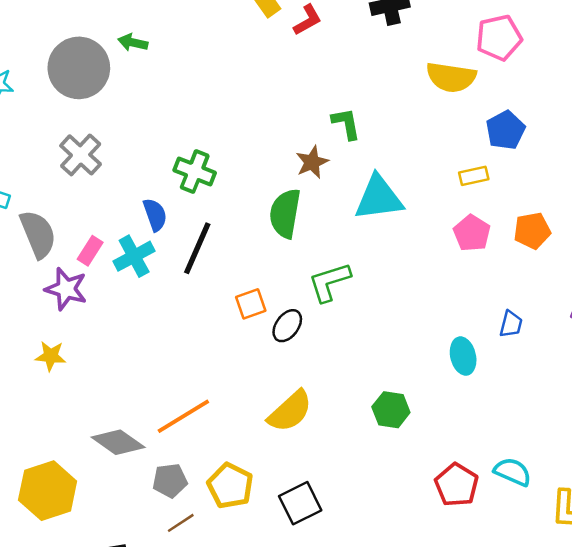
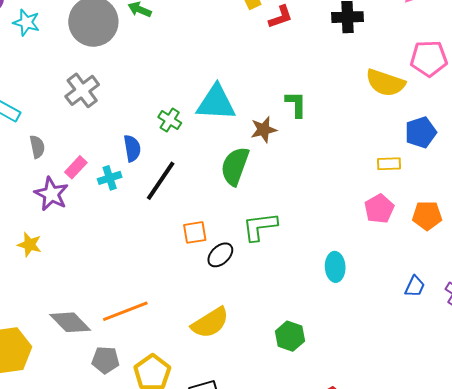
green cross: (195, 171) -> (170, 120), size x0.7
cyan triangle: (379, 198) -> (216, 103), moved
gray semicircle: (38, 234) -> (37, 147), size x0.6
cyan cross: (134, 256) -> (110, 178), size x0.7
blue trapezoid: (511, 324) -> (415, 286), moved
cyan ellipse: (463, 356) -> (335, 267), moved

